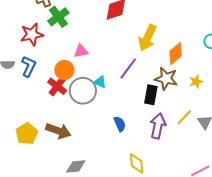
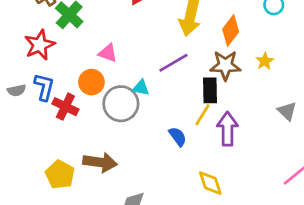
pink triangle: (81, 51) -> (108, 53), turned 42
purple line: (128, 69) -> (173, 63), turned 35
red cross: (57, 86) -> (65, 107), moved
yellow line: (184, 117) -> (203, 115), moved

